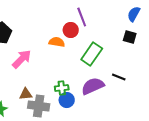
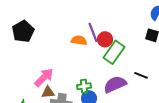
purple line: (82, 17) -> (93, 32), moved
red circle: (71, 30) -> (105, 39), moved
pink arrow: (22, 59) -> (44, 77), moved

